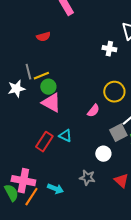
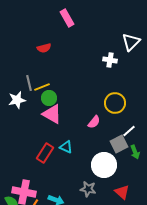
white circle: (103, 154) -> (104, 165), size x1.6

